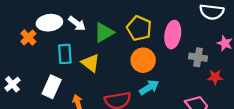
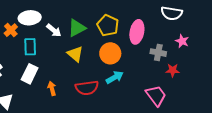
white arrow: (77, 24) -> (54, 30), moved
cyan rectangle: (65, 54) -> (30, 47), moved
yellow triangle: (91, 63) -> (75, 54), moved

